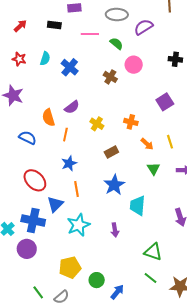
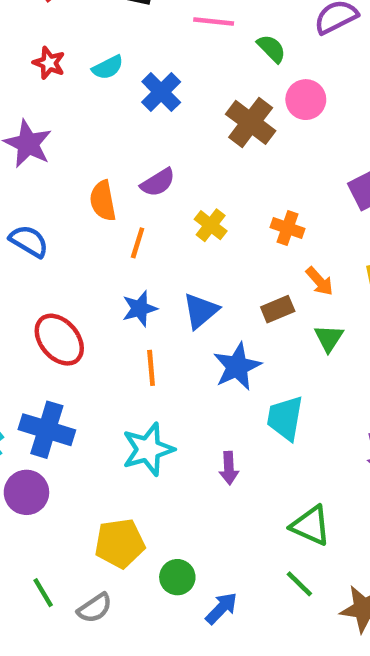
cyan semicircle: (45, 59) -> (108, 67), turned 40
brown cross: (110, 77) -> (251, 122), size x1.5
blue semicircle: (28, 138) -> (29, 241), moved
brown rectangle: (111, 152) -> (278, 309), moved
blue triangle: (55, 204) -> (201, 311), moved

